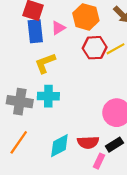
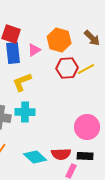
black rectangle: (114, 145) -> (85, 156), turned 35
cyan diamond: (59, 146) -> (35, 157), turned 70

